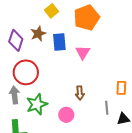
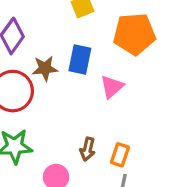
brown star: (38, 34) -> (45, 68), moved
orange rectangle: (121, 88) -> (120, 155), moved

